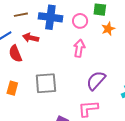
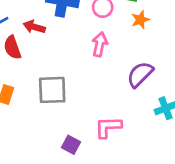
purple semicircle: (96, 81) -> (140, 74), moved

